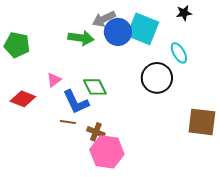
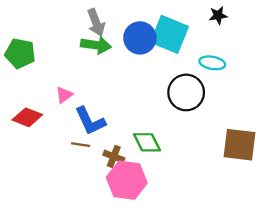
gray arrow: (104, 19) -> (96, 23), moved, turned -85
cyan ellipse: (179, 53) -> (212, 63), turned -50
green diamond: (95, 87) -> (147, 142), moved

